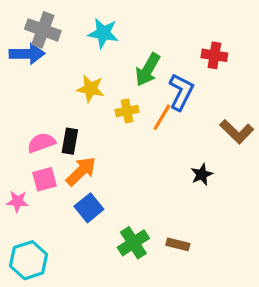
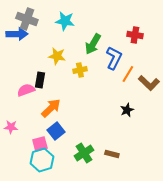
orange line: (162, 117) -> (128, 74), moved
black rectangle: (70, 141) -> (40, 80), moved
pink square: (44, 179) -> (40, 144), moved
cyan hexagon: (29, 260) -> (42, 160), moved

